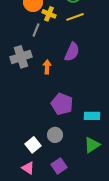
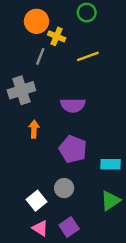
yellow line: (75, 17) -> (88, 56), moved
purple semicircle: (72, 52) -> (73, 105), moved, turned 66
orange arrow: (47, 67) -> (34, 129), moved
pink triangle: (28, 168) -> (40, 228), moved

